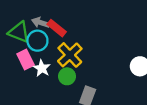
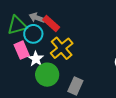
green triangle: (19, 32) -> (17, 25), turned -40
green circle: (67, 76) -> (47, 75), moved, size x1.5

